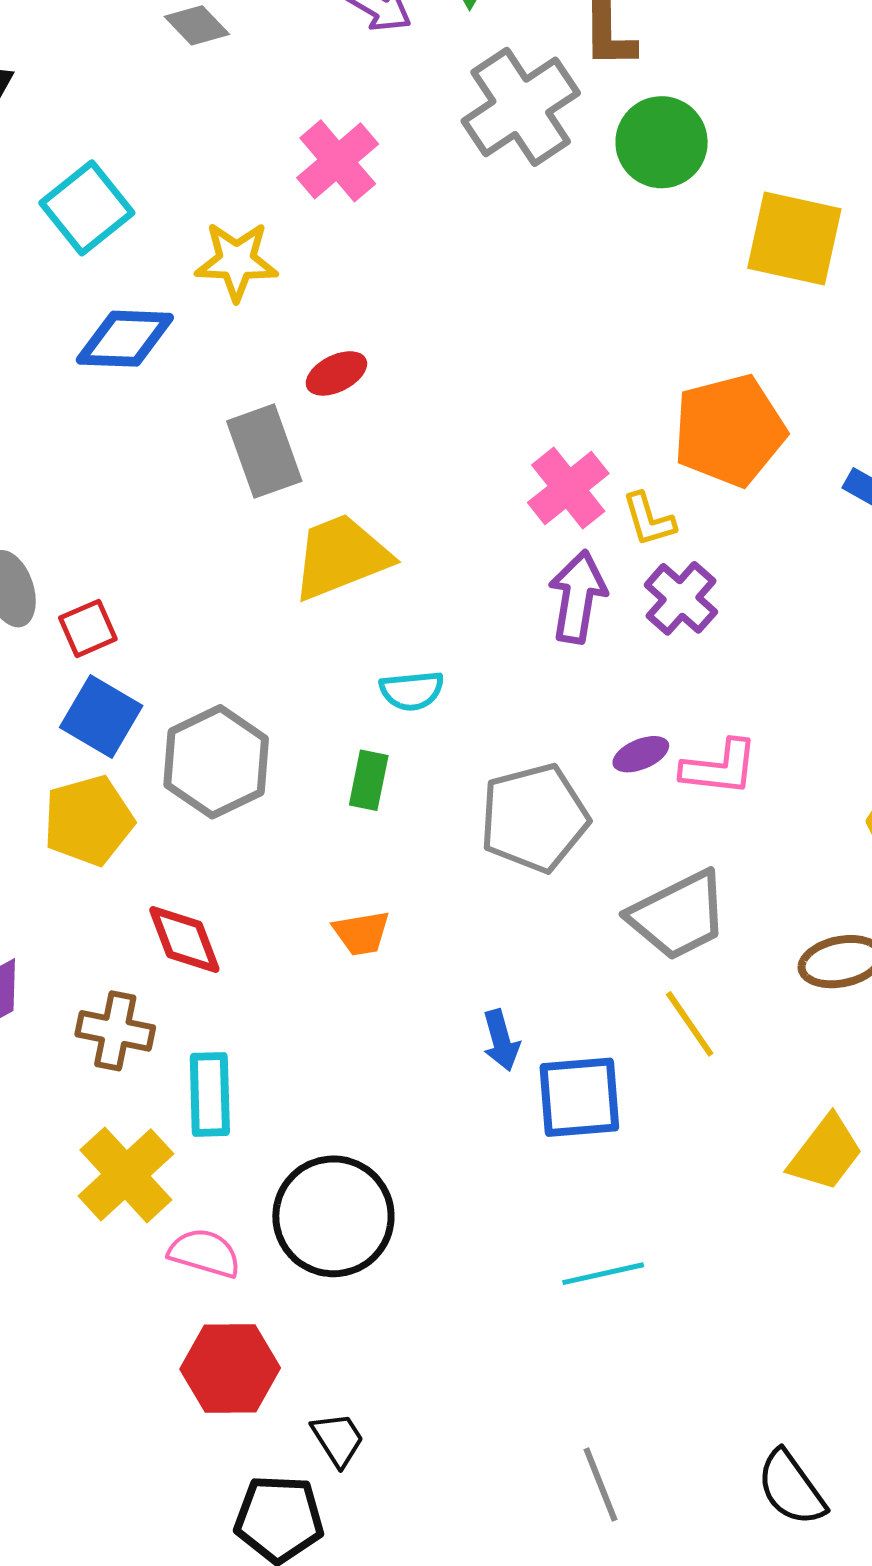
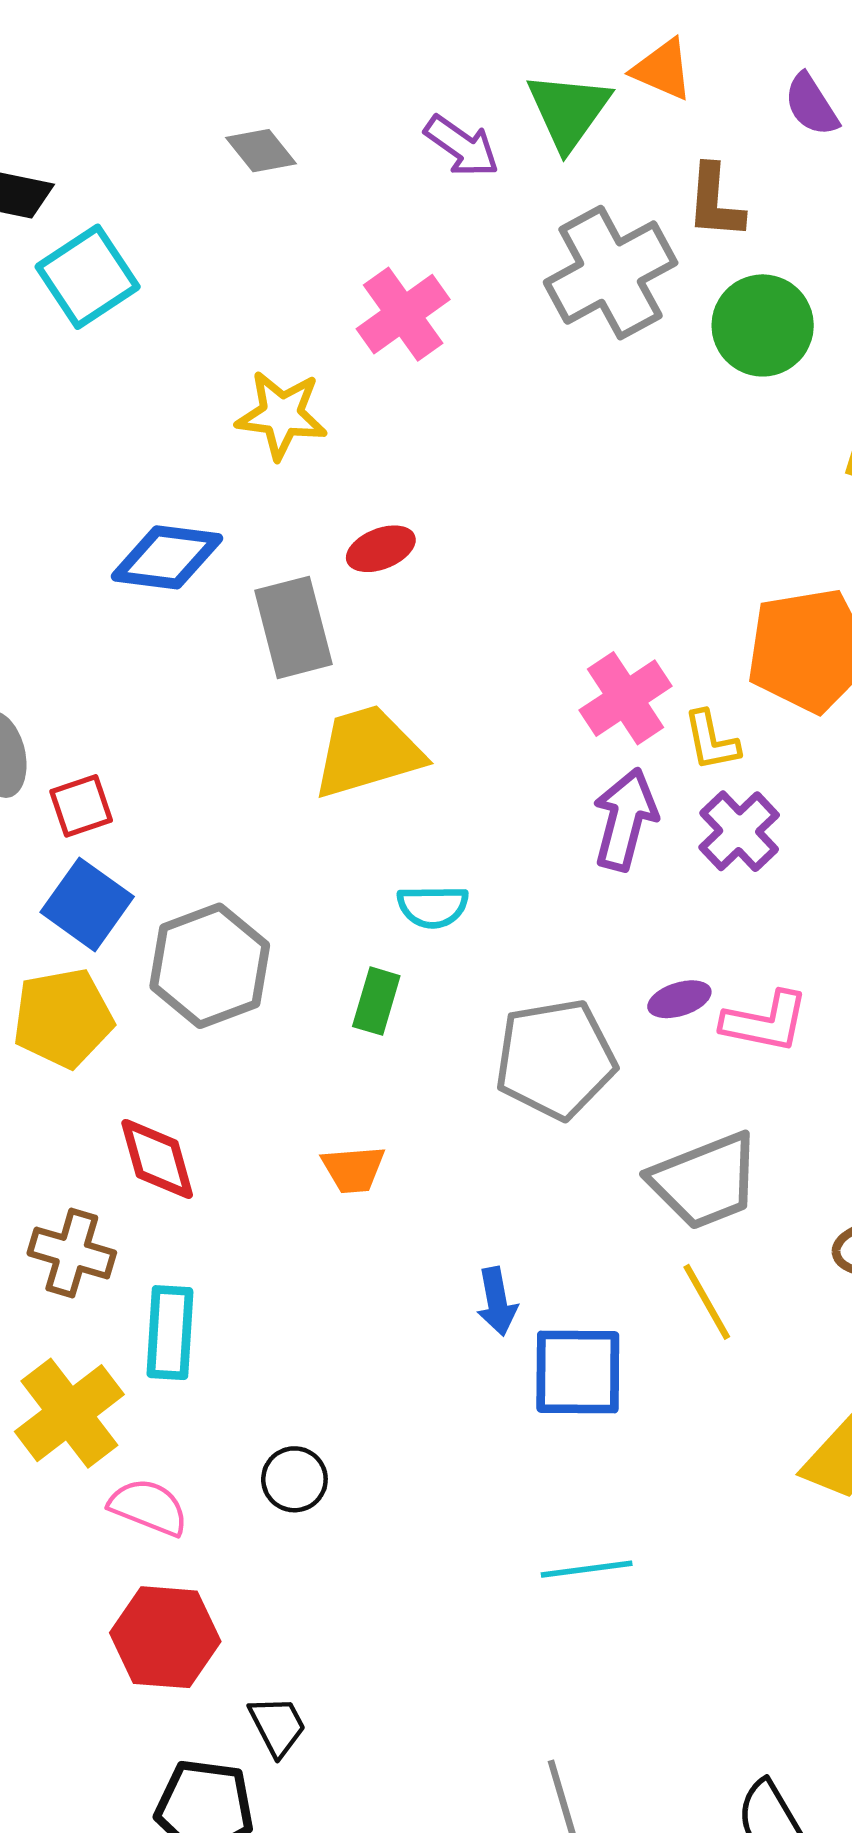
cyan square: (87, 208) -> (88, 277), moved
blue diamond: (125, 339) -> (167, 557), moved
black circle: (333, 1216) -> (294, 1479), size x0.5

